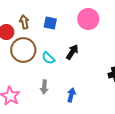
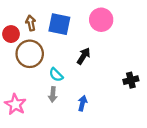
blue square: (50, 23) -> (59, 24), size x1.5
cyan semicircle: (48, 58) -> (56, 75), moved

